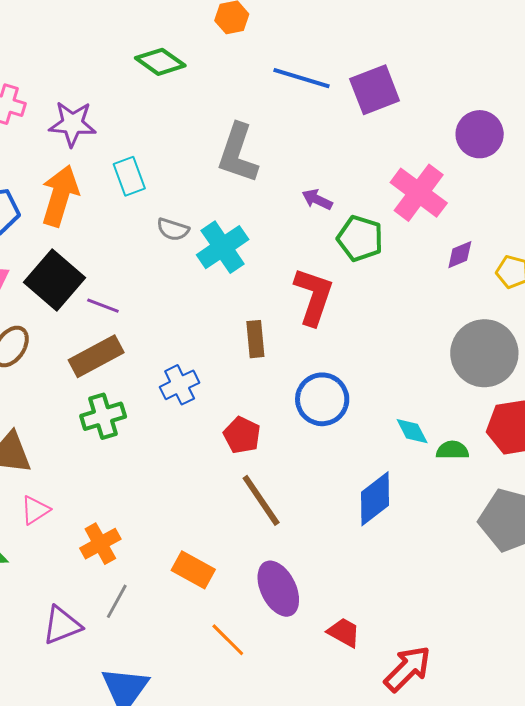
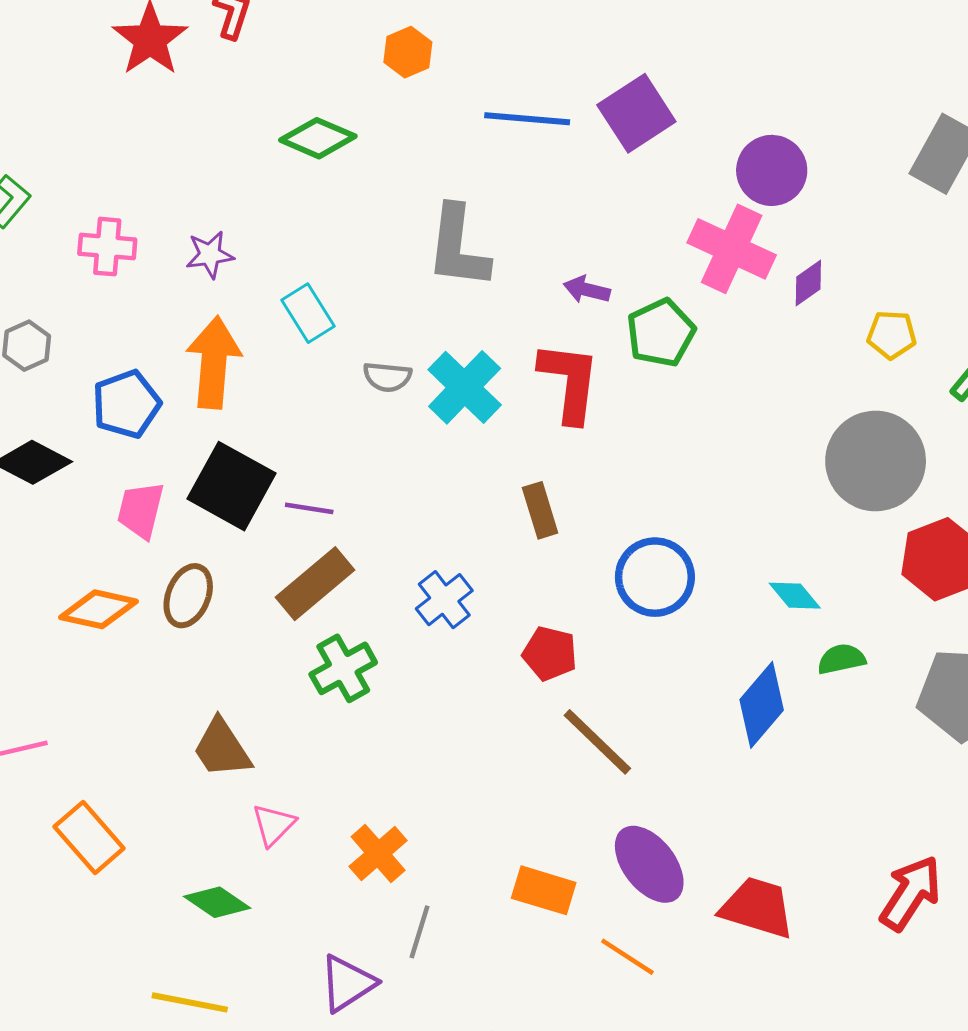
purple star: (72, 124) -> (210, 255), size x0.7
purple circle: (480, 134) -> (772, 170), moved
green pentagon: (360, 238) -> (661, 333), turned -30
purple diamond: (460, 255) -> (808, 283), moved
red L-shape: (314, 296) -> (569, 382), moved
green semicircle: (452, 450) -> (841, 659), moved
orange rectangle: (193, 570) -> (544, 890), moved
red trapezoid: (344, 632) -> (757, 908), size x1.5
orange line: (228, 640) -> (627, 957), moved
red arrow: (408, 669) -> (911, 893), moved

